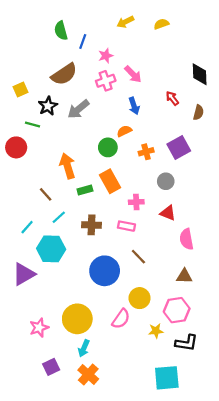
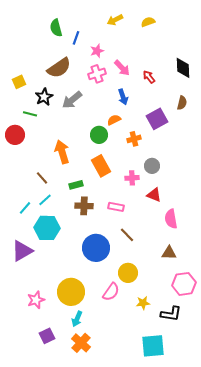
red arrow: (172, 98) -> (149, 77), moved
purple square: (179, 147) -> (157, 119), moved
green rectangle: (85, 190) -> (76, 185), moved
pink cross: (136, 202) -> (132, 178), moved
cyan line: (59, 217) -> (45, 200), moved
pink hexagon: (177, 310) -> (184, 284), moved

